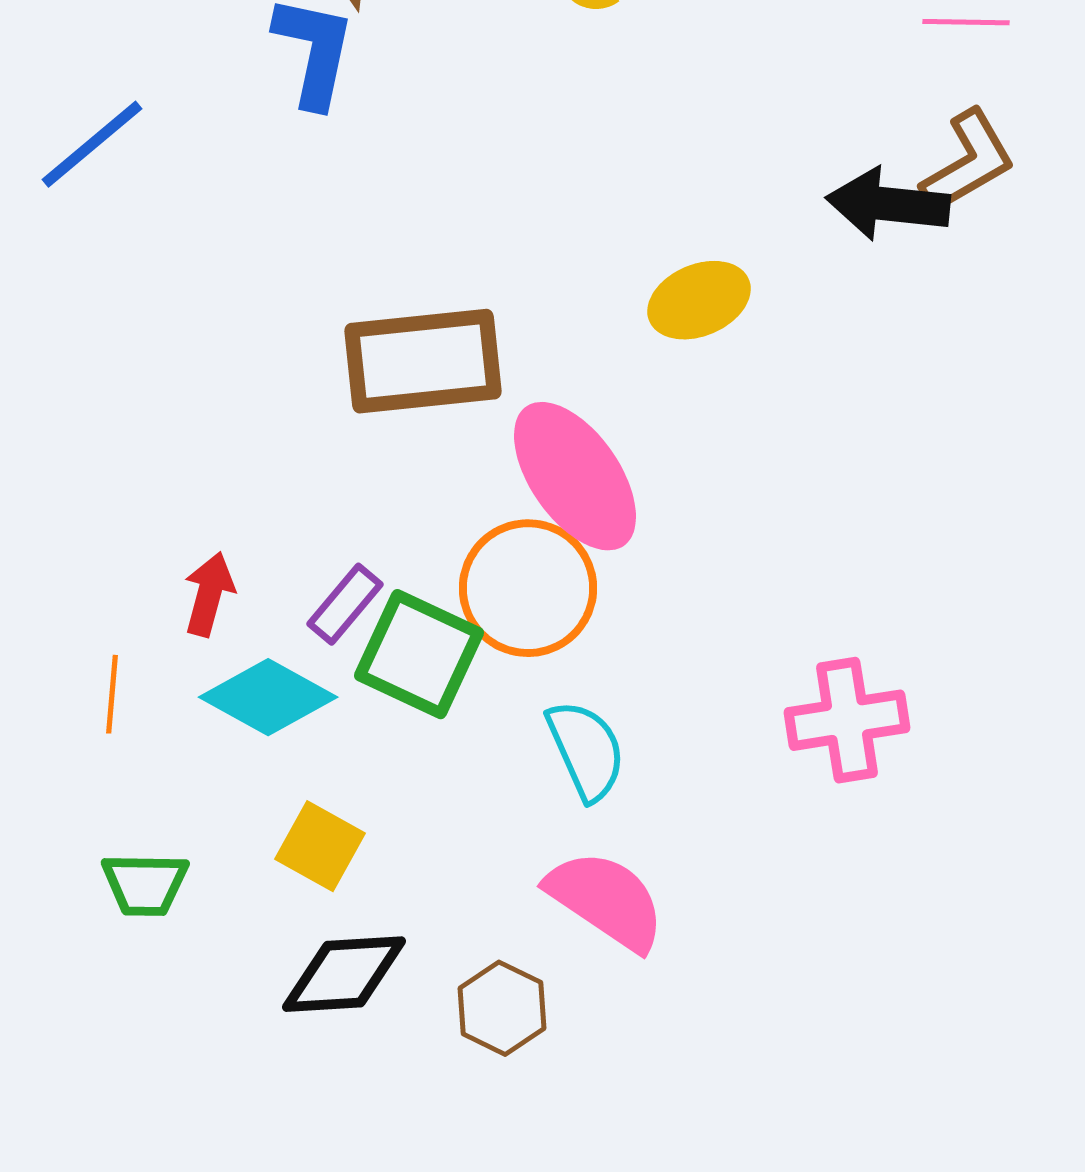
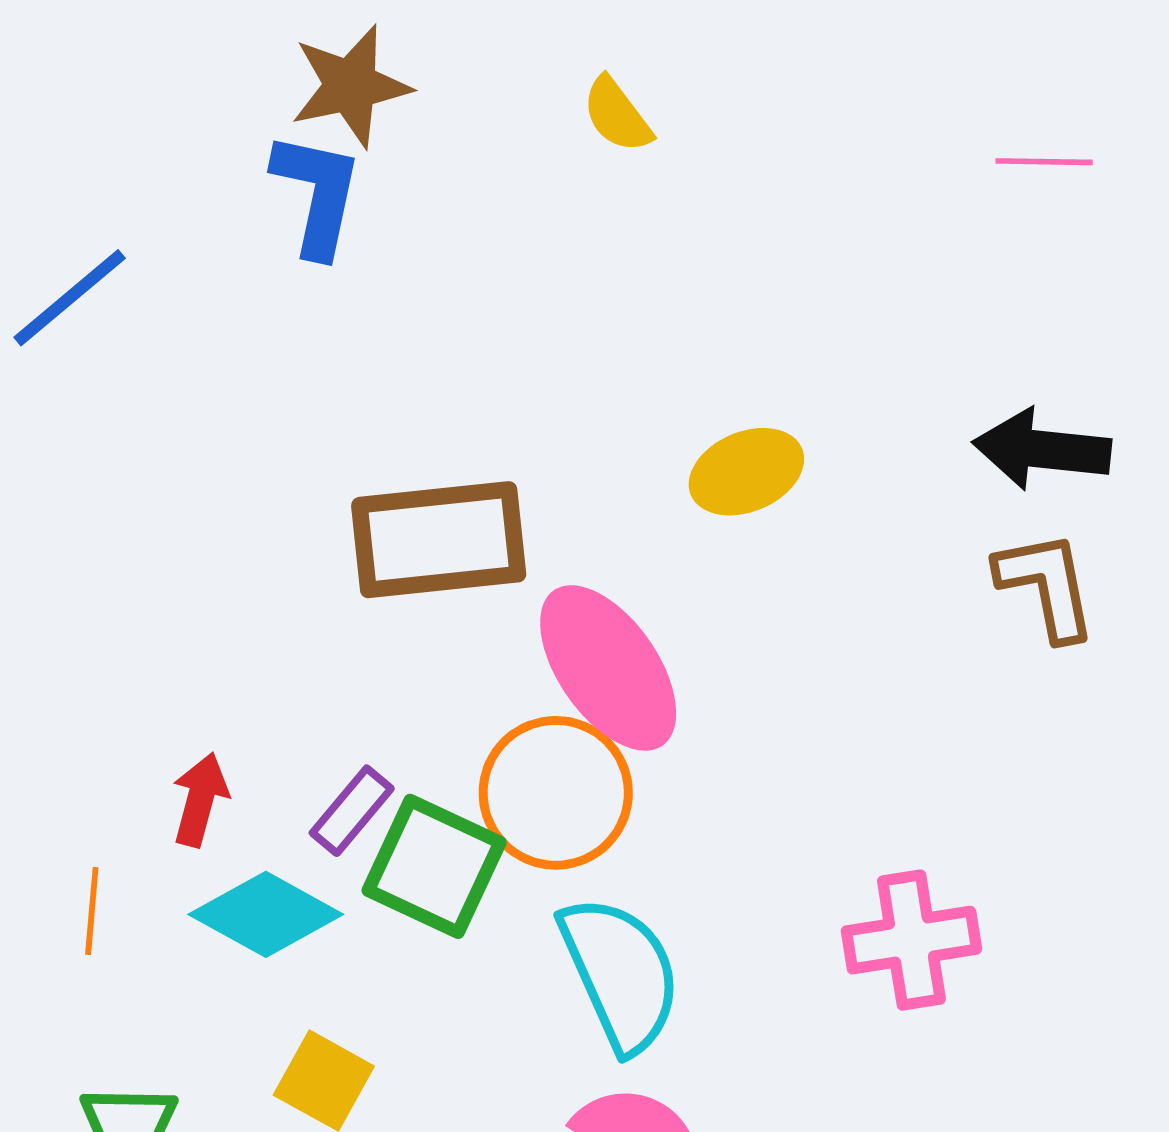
brown L-shape: (968, 162) -> (1046, 585), moved, turned -71
black arrow: (888, 204) -> (1042, 449), moved
cyan semicircle: (586, 750) -> (620, 973), size x1.4

